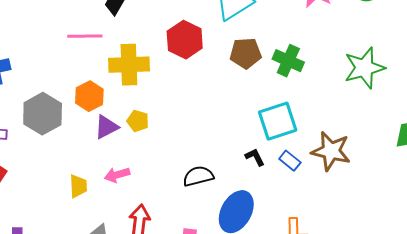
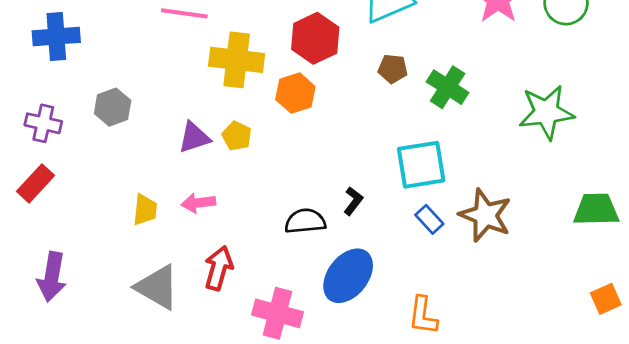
brown pentagon: (246, 53) -> (393, 69), size x0.7
orange hexagon: (89, 96) -> (295, 93), moved
gray hexagon: (43, 114) -> (113, 107), size x0.7
black L-shape: (255, 157) -> (353, 201), moved, turned 55

